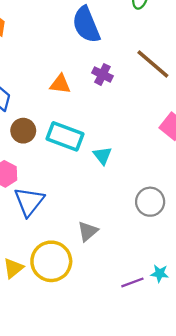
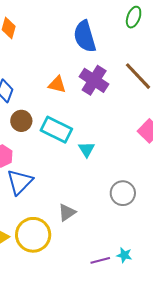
purple cross: (102, 74) -> (94, 80), size x1.6

